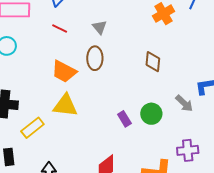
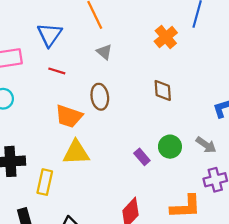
gray triangle: (100, 27) -> (104, 52), moved
gray arrow: (184, 103) -> (206, 145), moved
yellow rectangle: (32, 128) -> (45, 182), turned -30

